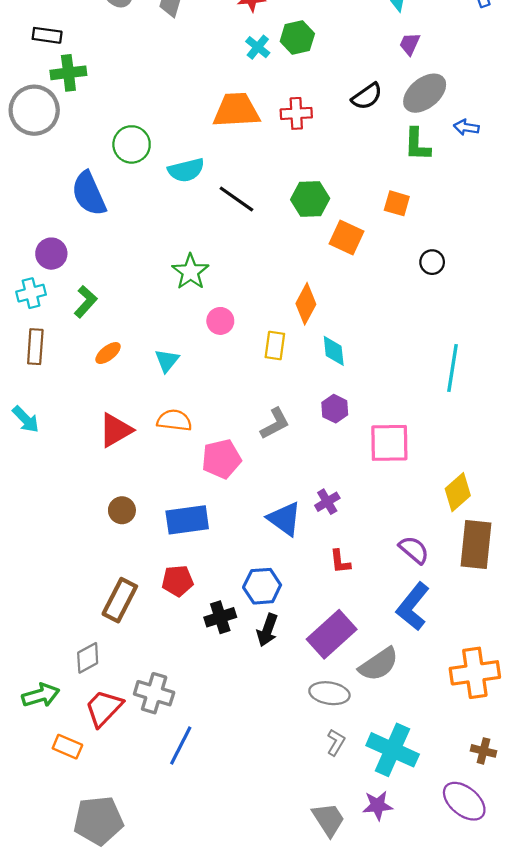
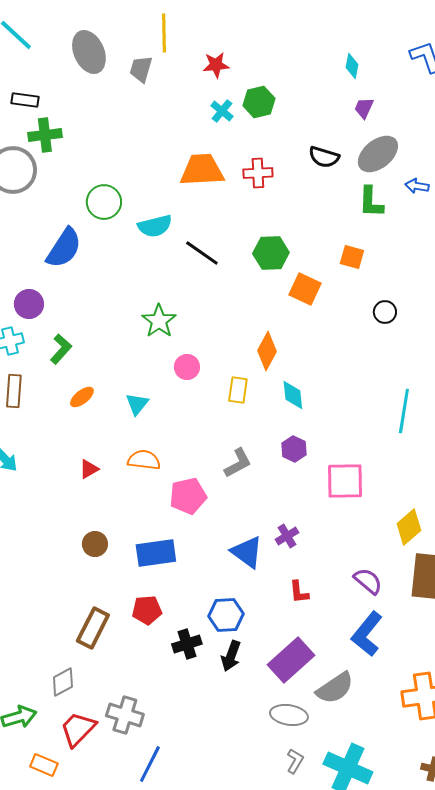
black semicircle: (367, 96) -> (324, 157), turned 52
blue semicircle: (89, 194) -> (64, 248), turned -123
red triangle: (116, 430) -> (89, 469), size x0.6

